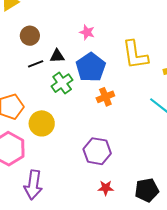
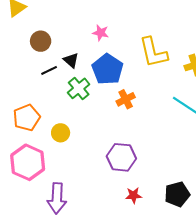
black triangle: (57, 56) -> (71, 60), turned 49
yellow circle: (42, 123) -> (61, 133), size x0.7

